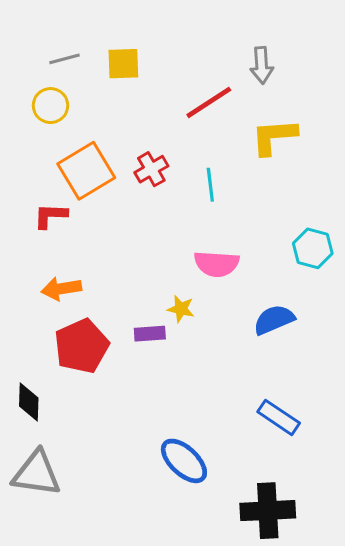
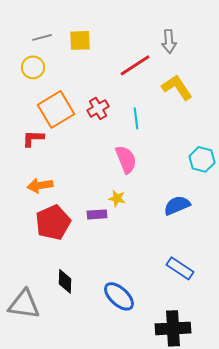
yellow L-shape: (274, 137) -> (177, 87), turned 60
pink semicircle: (217, 264) -> (126, 159), moved, turned -116
black diamond: (29, 402) -> (65, 281), moved

